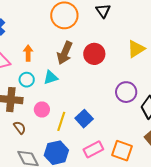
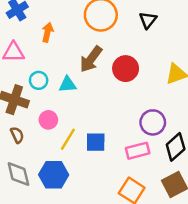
orange arrow: (28, 53) -> (48, 32), moved
blue square: (84, 119) -> (96, 142), turned 30
pink rectangle: (93, 149) -> (138, 151), moved

